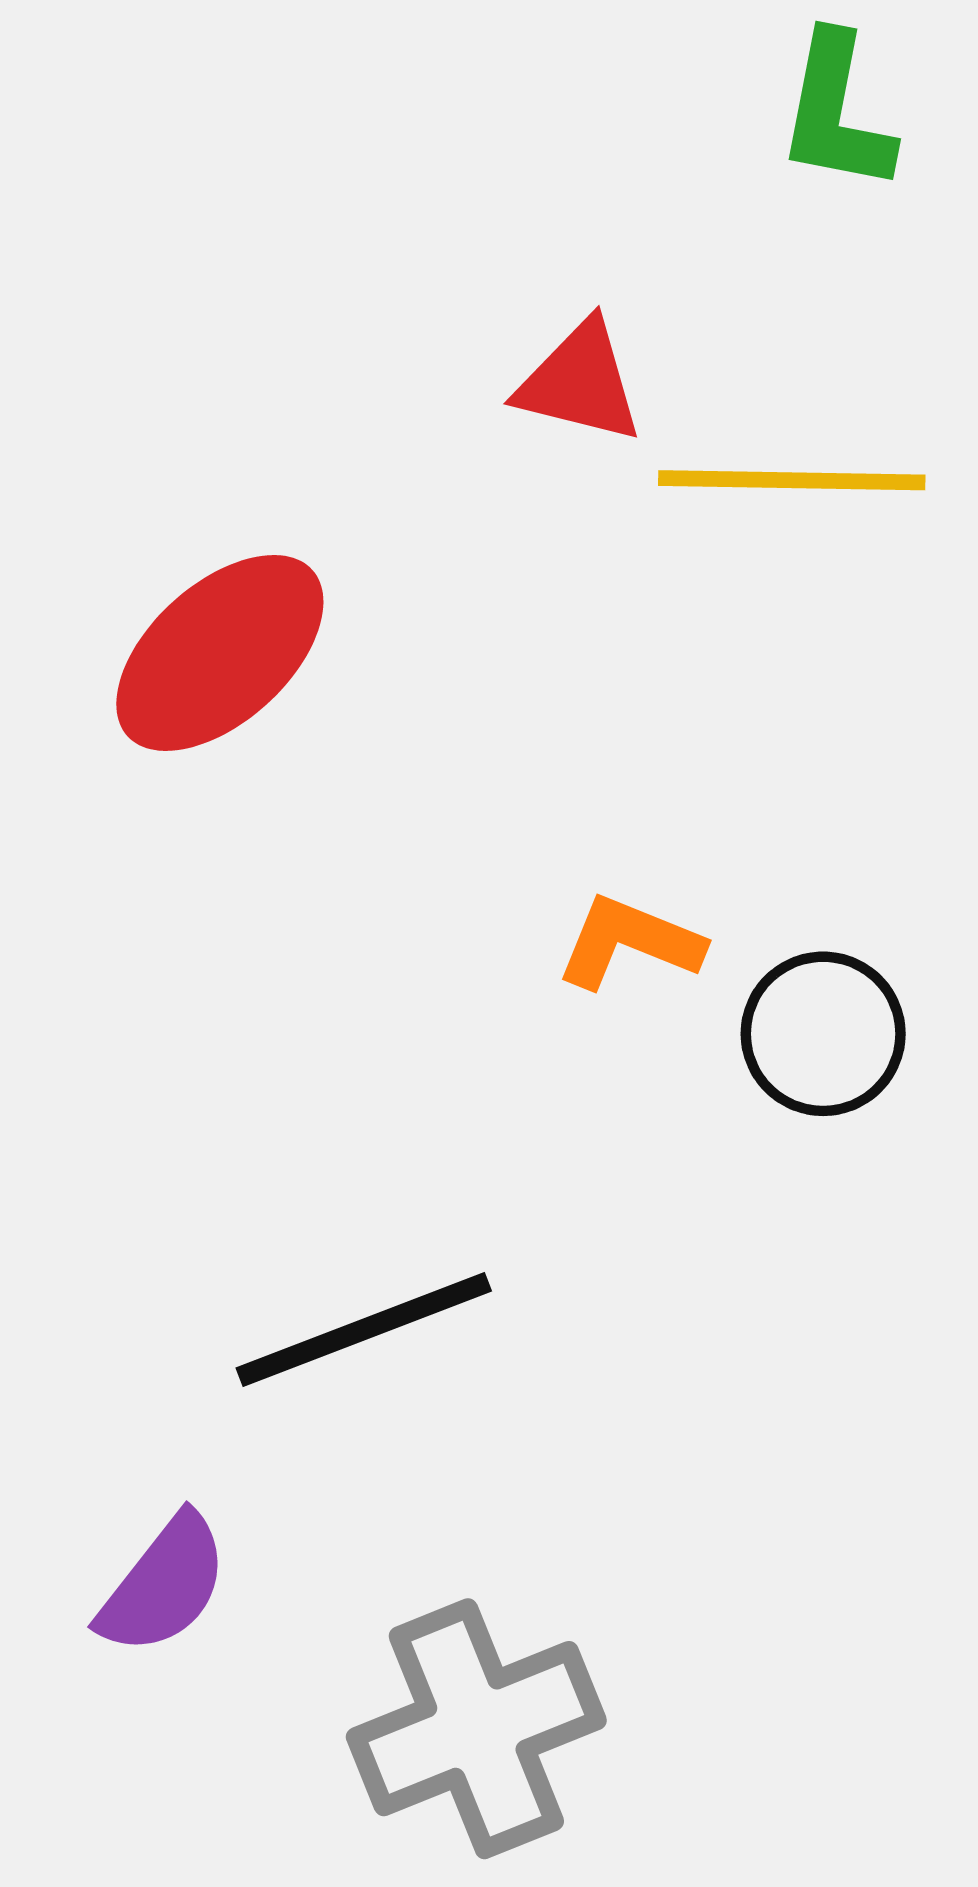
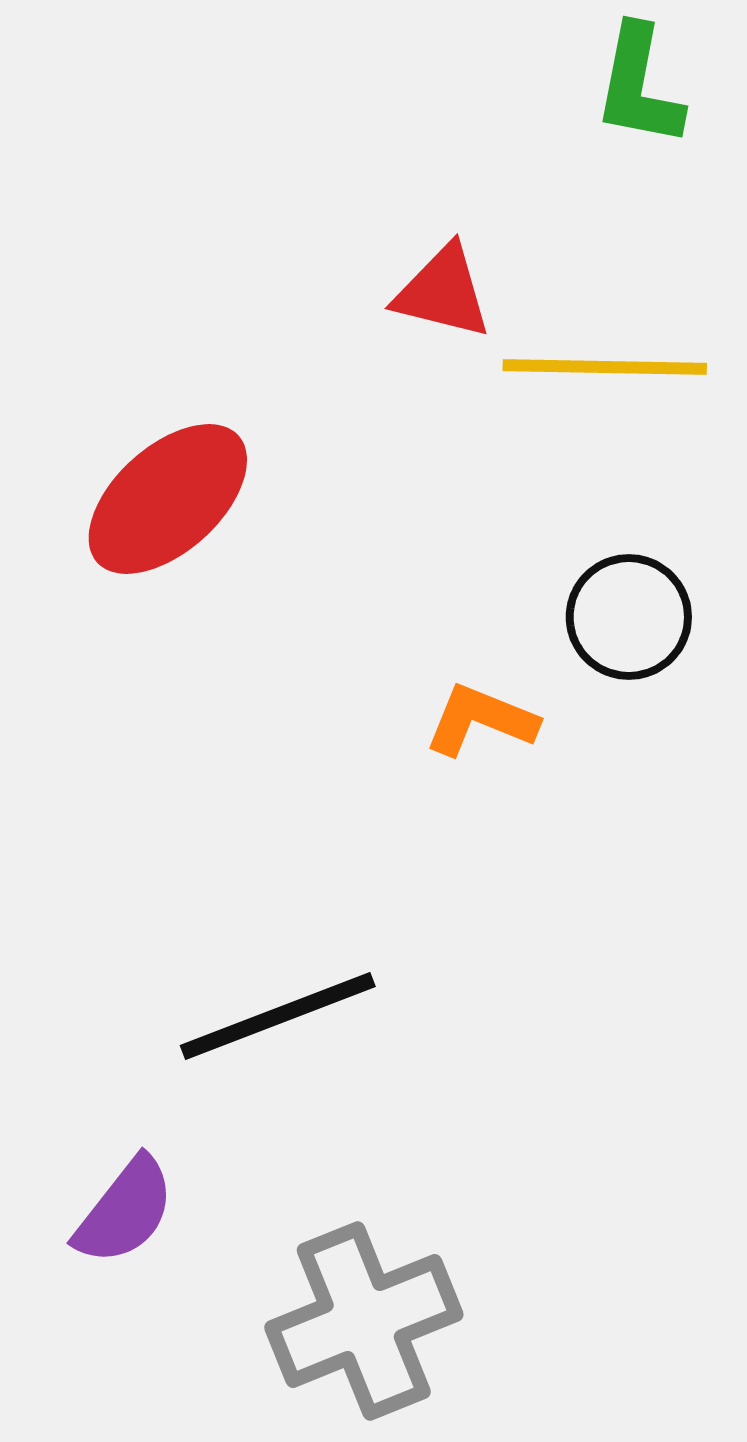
black circle: (823, 1034) -> (629, 617), moved

